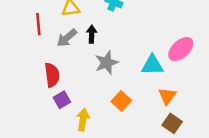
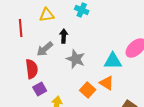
gray arrow: (67, 38) -> (45, 49), moved
gray star: (107, 63) -> (76, 59), turned -30
orange triangle: (167, 96) -> (107, 83), moved, turned -35

